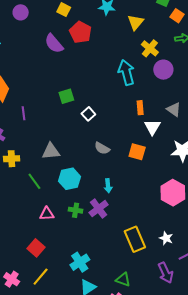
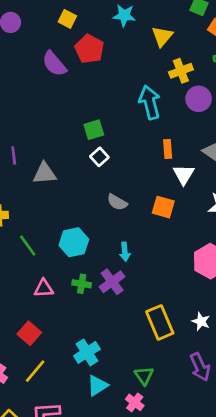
yellow cross: (150, 48) -> (181, 71), turned 30
green square: (66, 96) -> (94, 130), moved
gray triangle: (51, 151) -> (45, 173), moved
green triangle: (123, 280) -> (144, 376), turned 35

